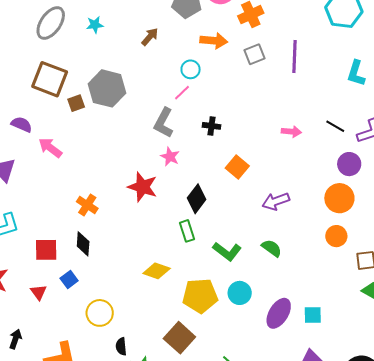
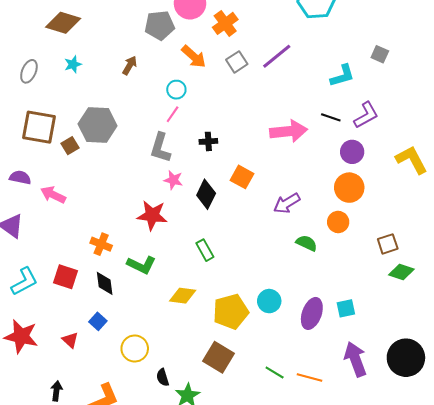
gray ellipse: (51, 23) -> (29, 71), size x0.7
orange arrow: (214, 41) -> (194, 57), turned 48
purple line: (295, 57) -> (277, 56), turned 60
cyan L-shape: (356, 73) -> (342, 76), moved, turned -112
pink arrow: (291, 132) -> (288, 131), size x1.8
black diamond: (197, 199) -> (206, 194), moved
orange circle: (336, 236) -> (338, 222), moved
green semicircle: (272, 248) -> (307, 243), moved
red square: (46, 250) -> (66, 277), moved, turned 30
green L-shape: (227, 251) -> (141, 265), moved

